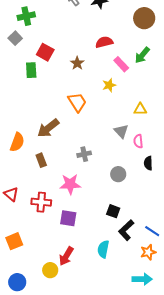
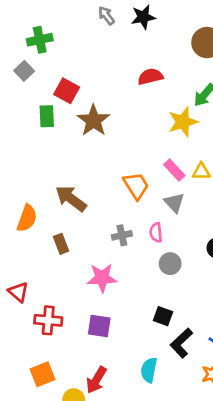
brown star: (77, 63) -> (94, 120), moved, size x1.6
pink rectangle: (121, 64) -> (174, 170), moved
yellow star: (109, 85) -> (183, 122), moved, size x1.5
orange trapezoid: (77, 102) -> (136, 186), moved
brown arrow: (48, 128) -> (71, 198), turned 75
pink semicircle: (138, 141) -> (156, 232), moved
red cross: (41, 202) -> (48, 320), moved
orange square: (14, 241) -> (43, 374), moved

